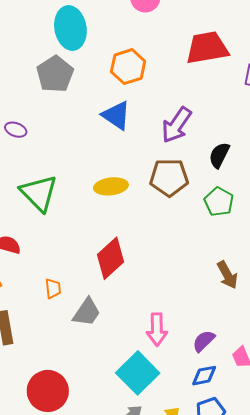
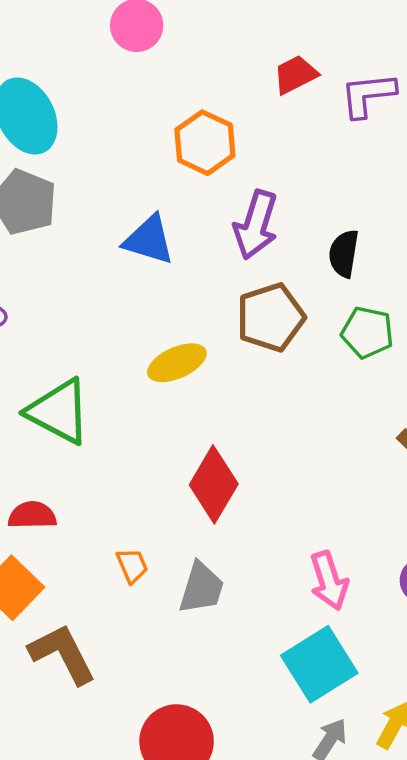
red trapezoid: (207, 48) -> (295, 75), moved, size x0.6
orange hexagon: (128, 67) -> (205, 143), moved
cyan square: (138, 373) -> (319, 664), turned 30

